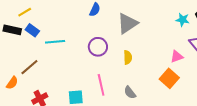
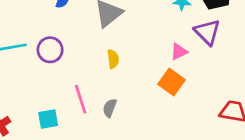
purple circle: (98, 47) -> (50, 50), moved
gray semicircle: (130, 93) -> (110, 108), moved, turned 64

